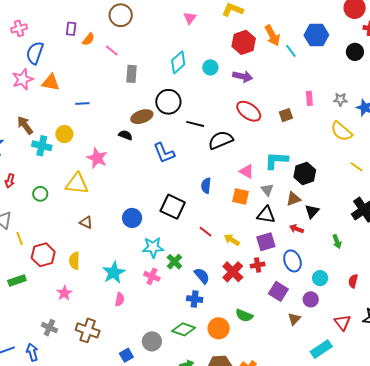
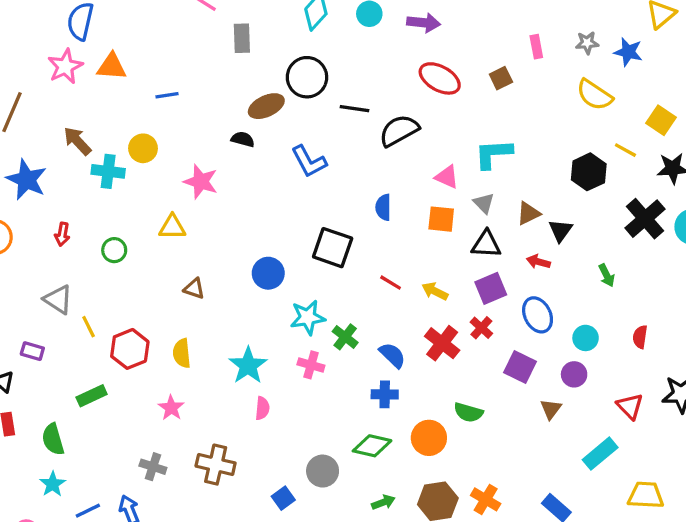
black hexagon: (305, 174) -> (589, 172), moved
yellow triangle: (77, 184) -> (172, 227), size x0.7
red cross: (258, 265) -> (481, 328), turned -32

